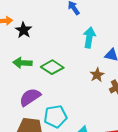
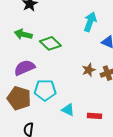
brown star: (97, 75) -> (89, 70), moved

